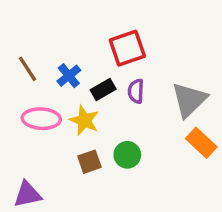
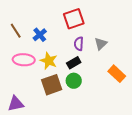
black rectangle: (103, 89) -> (74, 63), moved
gray triangle: (189, 100) -> (101, 44), moved, size x0.6
brown square: (89, 162) -> (52, 85), size x1.5

